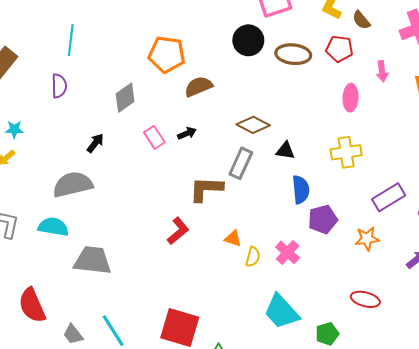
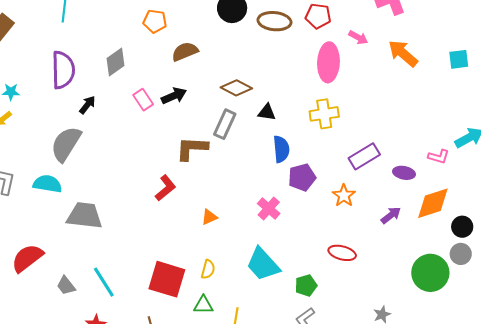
orange pentagon: (167, 54) -> (155, 21), size x0.7
pink arrow: (382, 71) -> (358, 37), turned -54
purple semicircle: (59, 86) -> (63, 70), moved, size x1.6
pink ellipse: (351, 98) -> (328, 62), size x1.5
black arrow: (187, 133) -> (174, 96), size x1.4
gray semicircle: (73, 185) -> (66, 144), turned -45
orange triangle: (233, 238) -> (209, 217), moved, turned -42
orange star: (367, 239) -> (344, 195), turned -30
yellow semicircle: (253, 257) -> (208, 269), moved
red semicircle: (32, 305) -> (27, 258), turned 76

